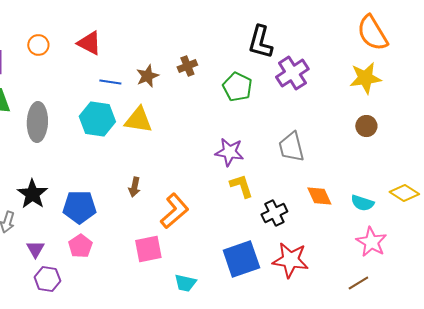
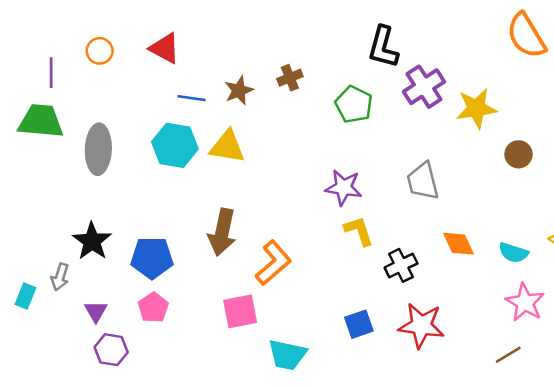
yellow star: (365, 78) -> (476, 108), moved
brown arrow: (134, 187) -> (222, 232), size x1.8
blue square: (241, 259) -> (359, 324), size x0.6
cyan trapezoid: (185, 283) -> (287, 355), size x1.4

